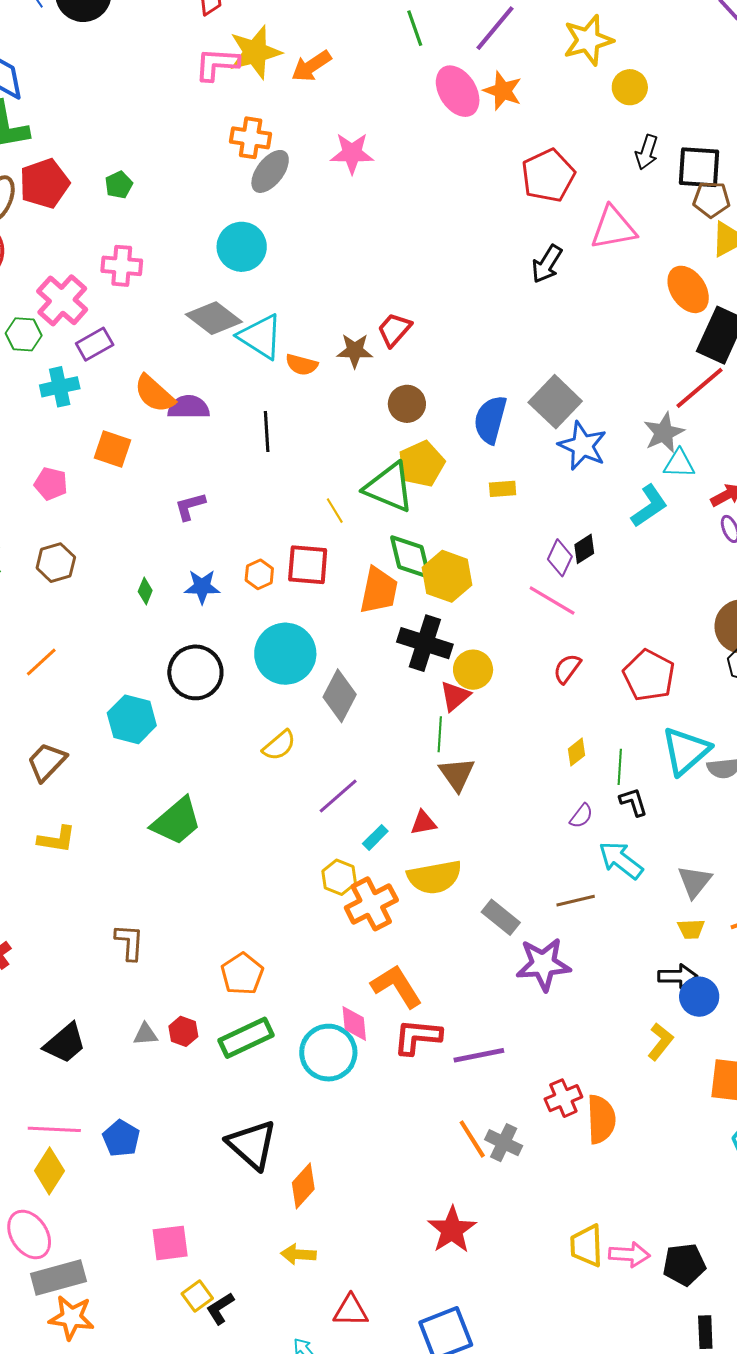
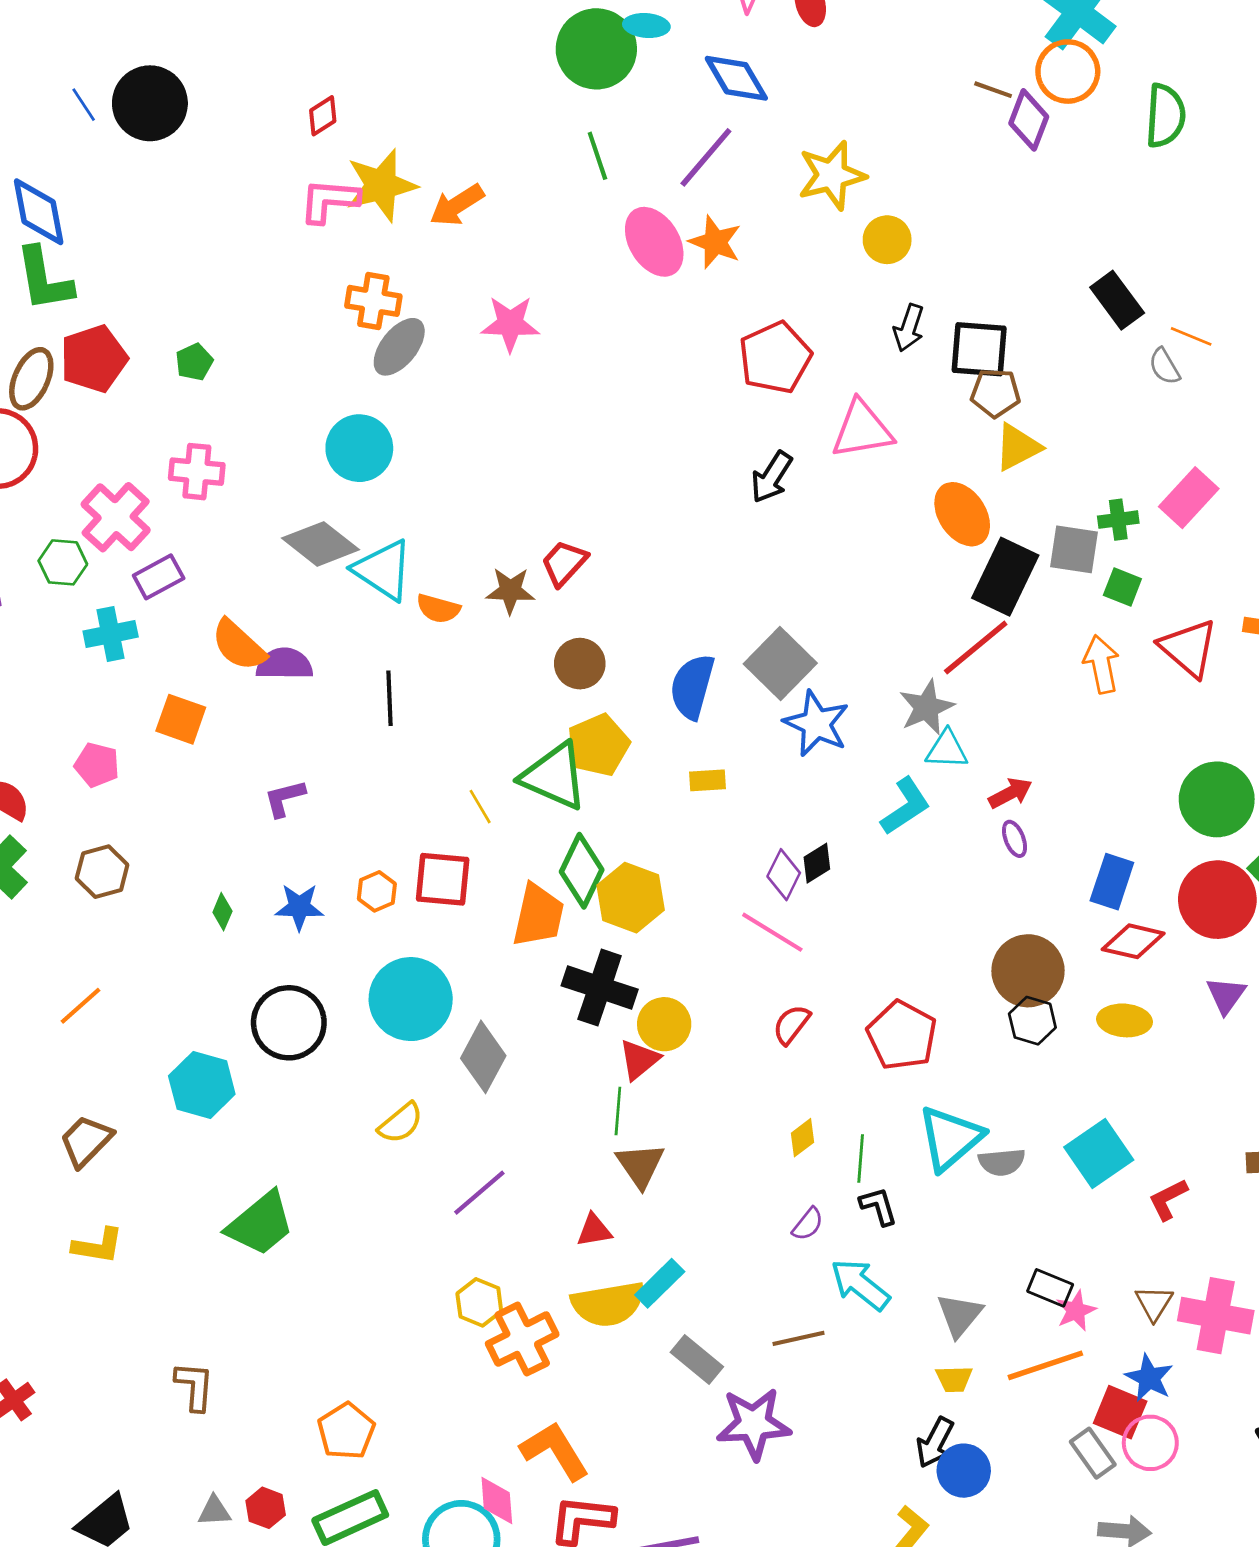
green diamond: (410, 557) -> (582, 871), turned 38
cyan rectangle: (375, 837) -> (660, 1283), moved, size x1.4
black arrow: (678, 976) -> (935, 1443), turned 117

